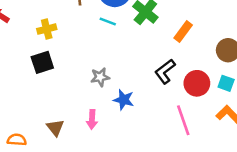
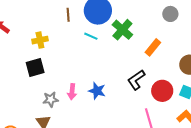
gray star: (100, 77) -> (51, 99), moved
blue star: (124, 100) -> (97, 91), moved
pink arrow: (92, 119) -> (72, 92), moved

